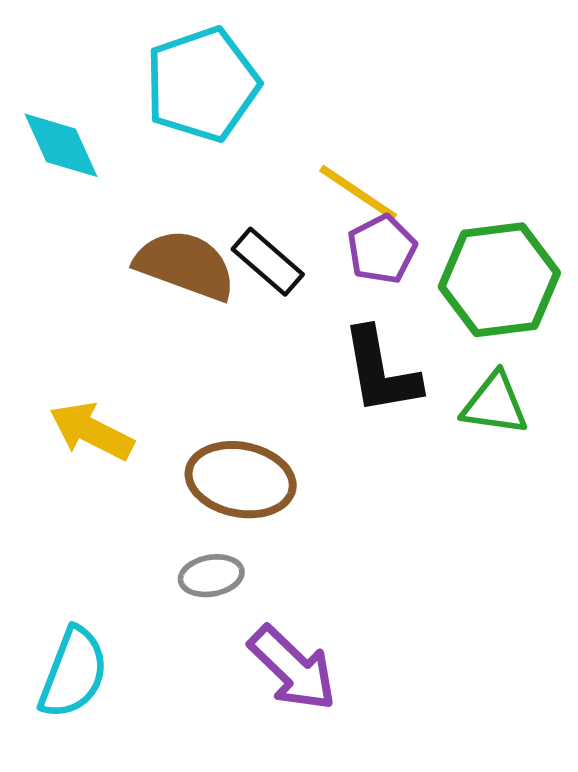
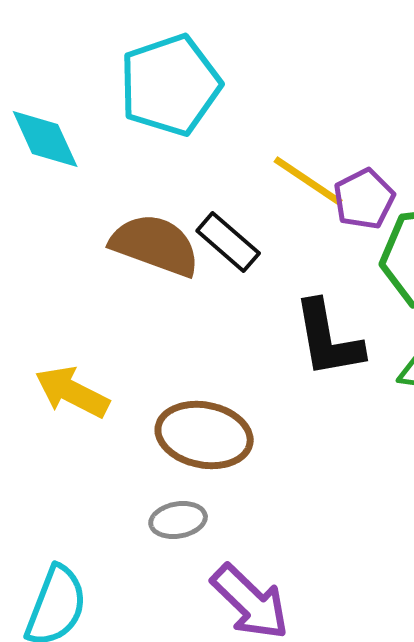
purple pentagon: (382, 249) -> (364, 199), moved

